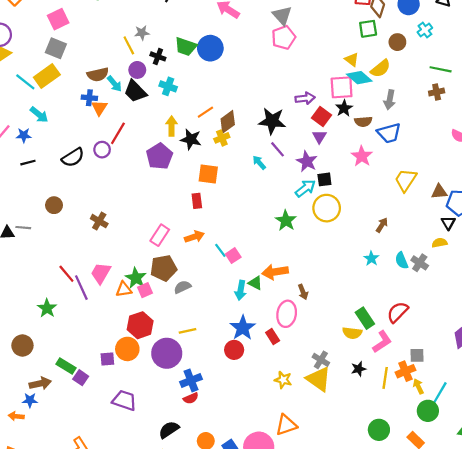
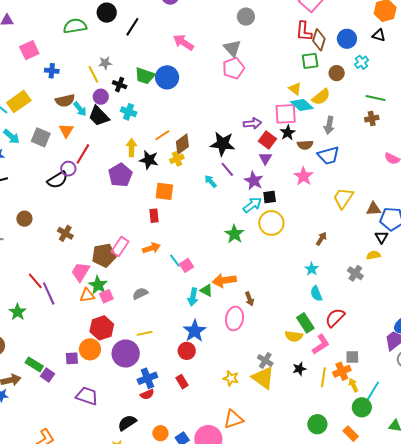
gray square: (56, 48) -> (41, 137), moved
blue cross: (89, 98) -> (52, 71), moved
black semicircle: (73, 157) -> (57, 180), moved
cyan semicircle: (402, 261) -> (316, 294), moved
brown pentagon: (164, 268) -> (104, 255), moved
pink trapezoid: (101, 273) -> (81, 272), moved
red rectangle: (273, 337) -> (182, 382), moved

